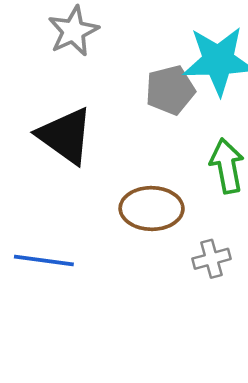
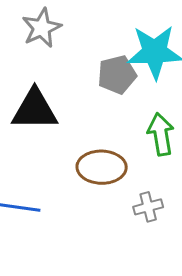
black triangle: (65, 136) -> (35, 110), turned -36

